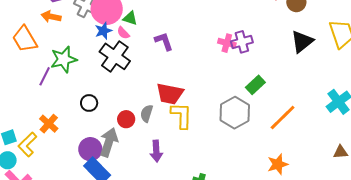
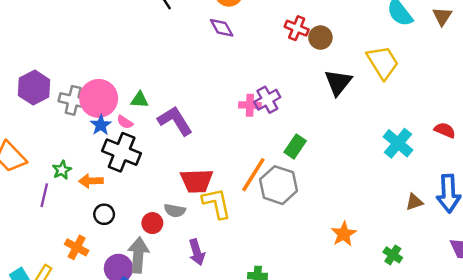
orange arrow: (51, 17) -> (91, 181), moved
green triangle: (130, 18) -> (139, 100), moved
purple L-shape: (164, 41) -> (175, 121), size x1.4
green star: (64, 59) -> (62, 170), size x0.6
gray semicircle: (147, 113) -> (175, 211), turned -84
orange line: (283, 117) -> (253, 175), moved
orange cross: (49, 124) -> (77, 247), moved

